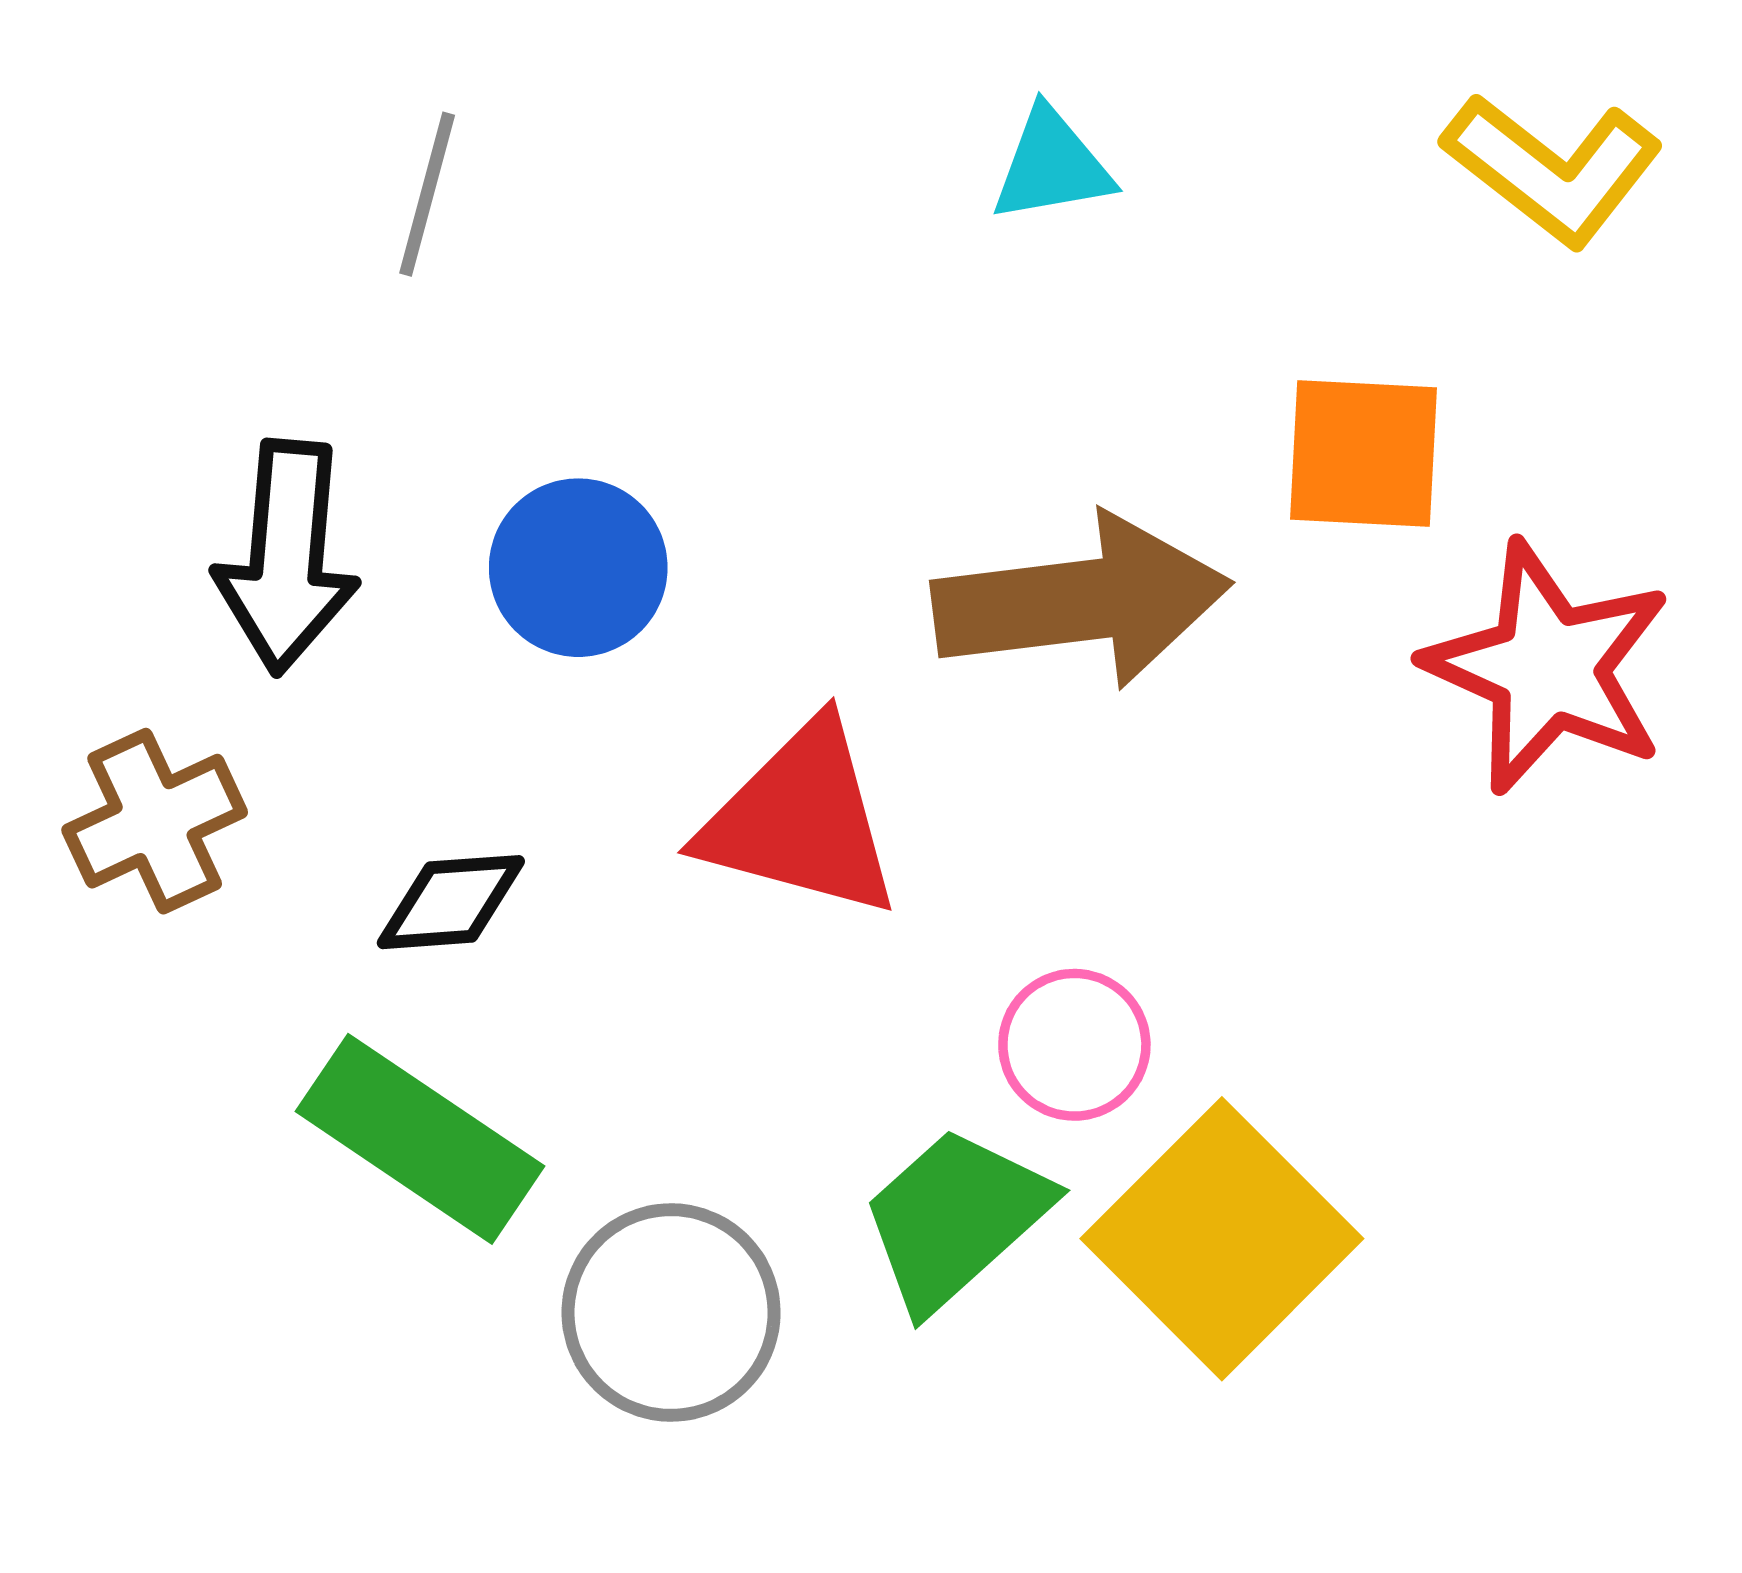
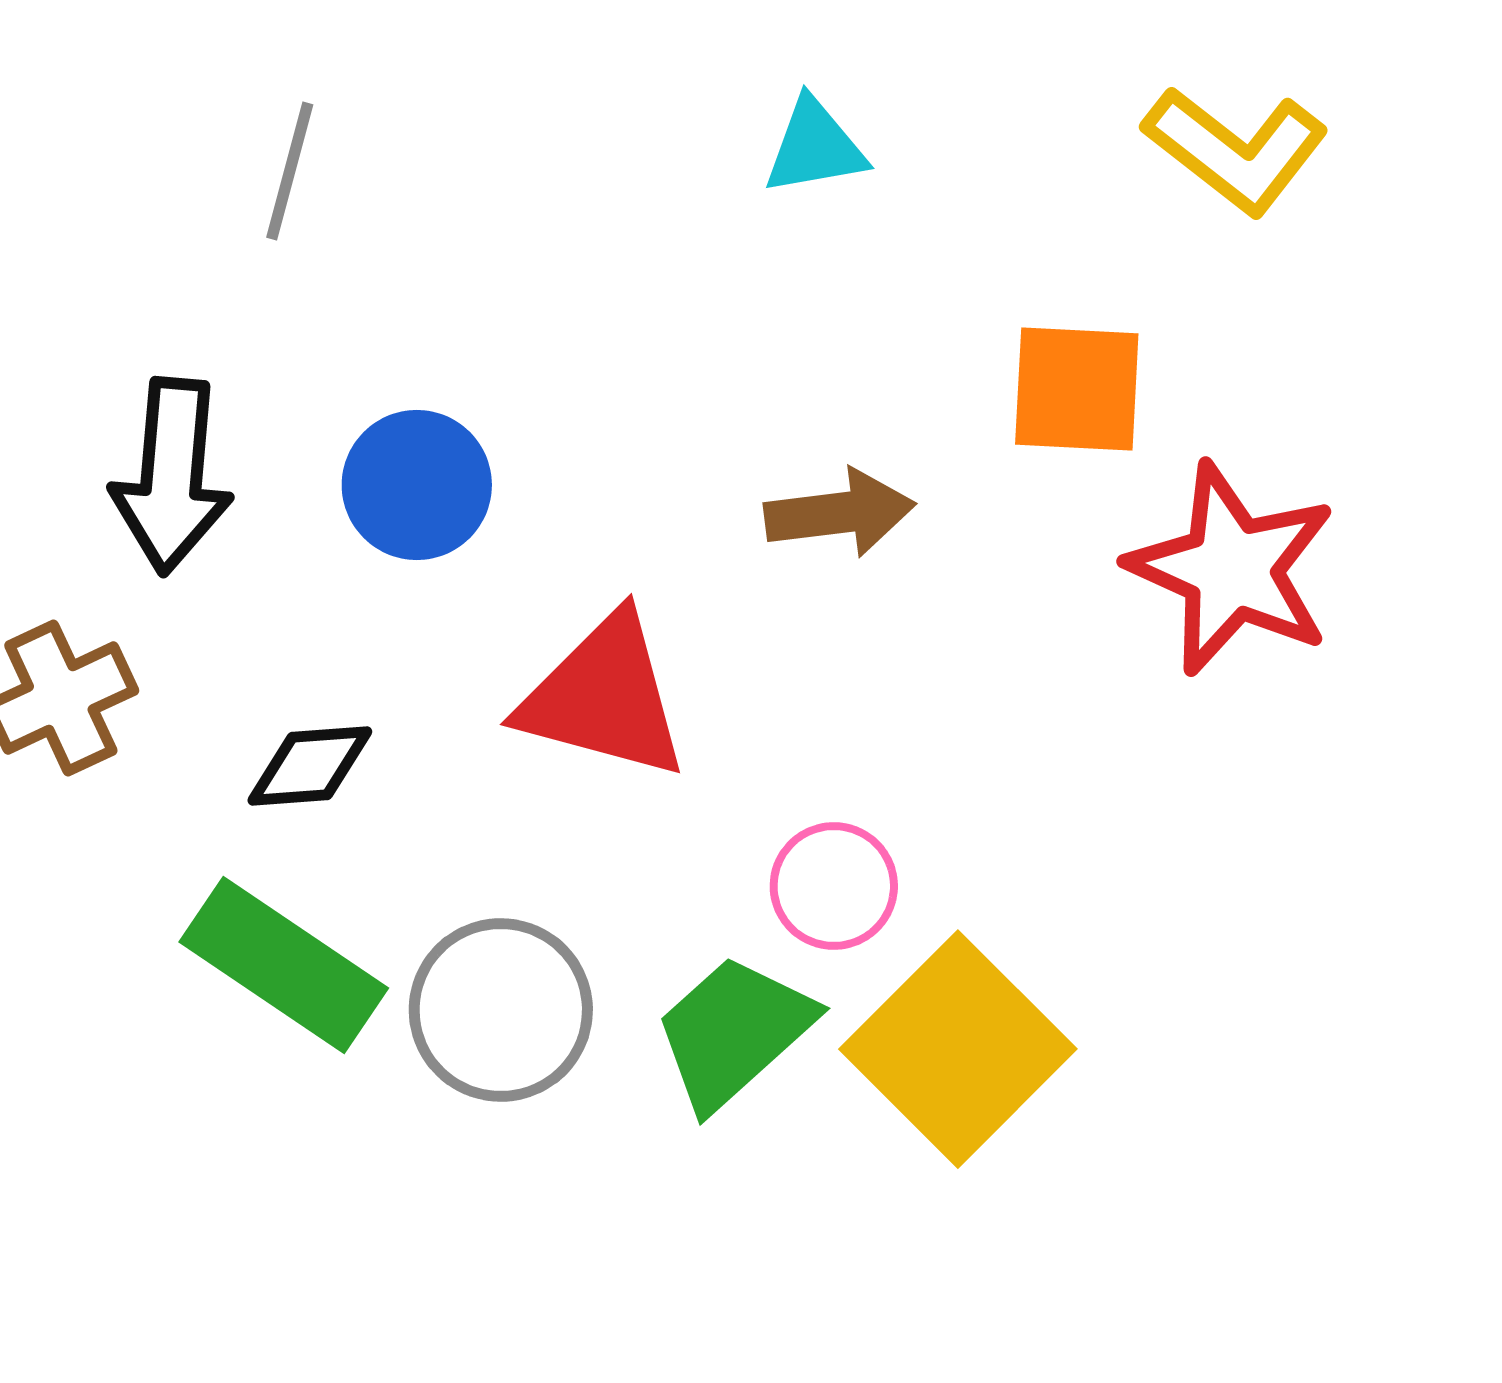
brown arrow: (1082, 601) -> (840, 513), size x0.6
gray circle: (671, 1312) -> (501, 1010), moved

